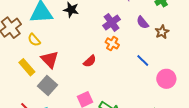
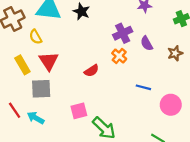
purple semicircle: (143, 22) -> (147, 43), moved
blue line: (143, 60) -> (143, 87), moved, turned -40
gray square: (48, 86) -> (41, 89), turned 36

